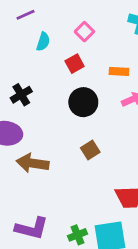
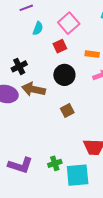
pink square: (84, 32) -> (69, 23), size x1.5
brown arrow: (32, 163) -> (34, 89), moved
green cross: (77, 235) -> (55, 163), moved

